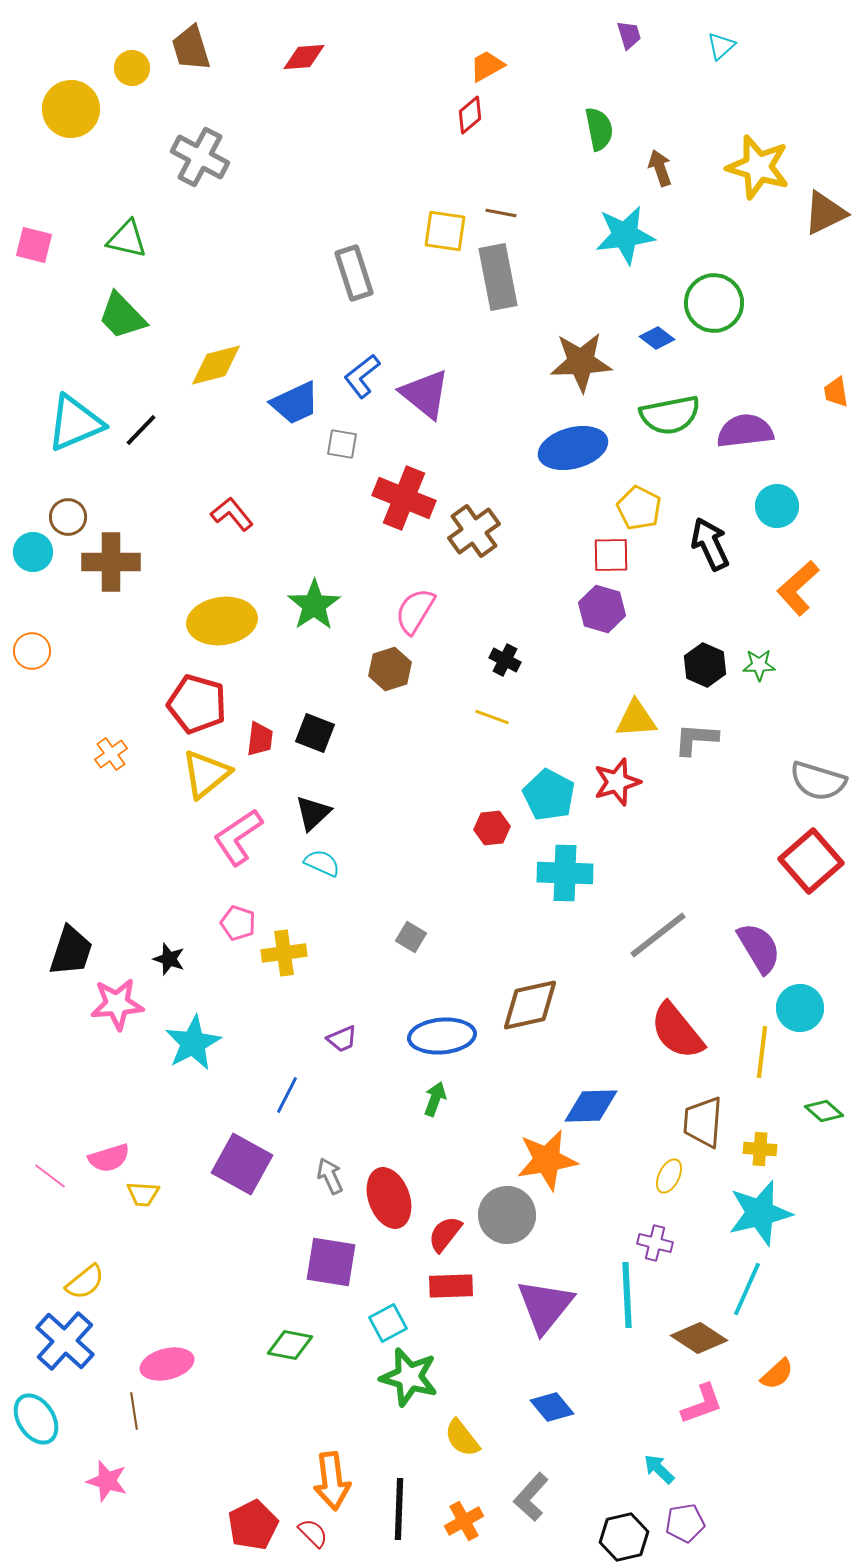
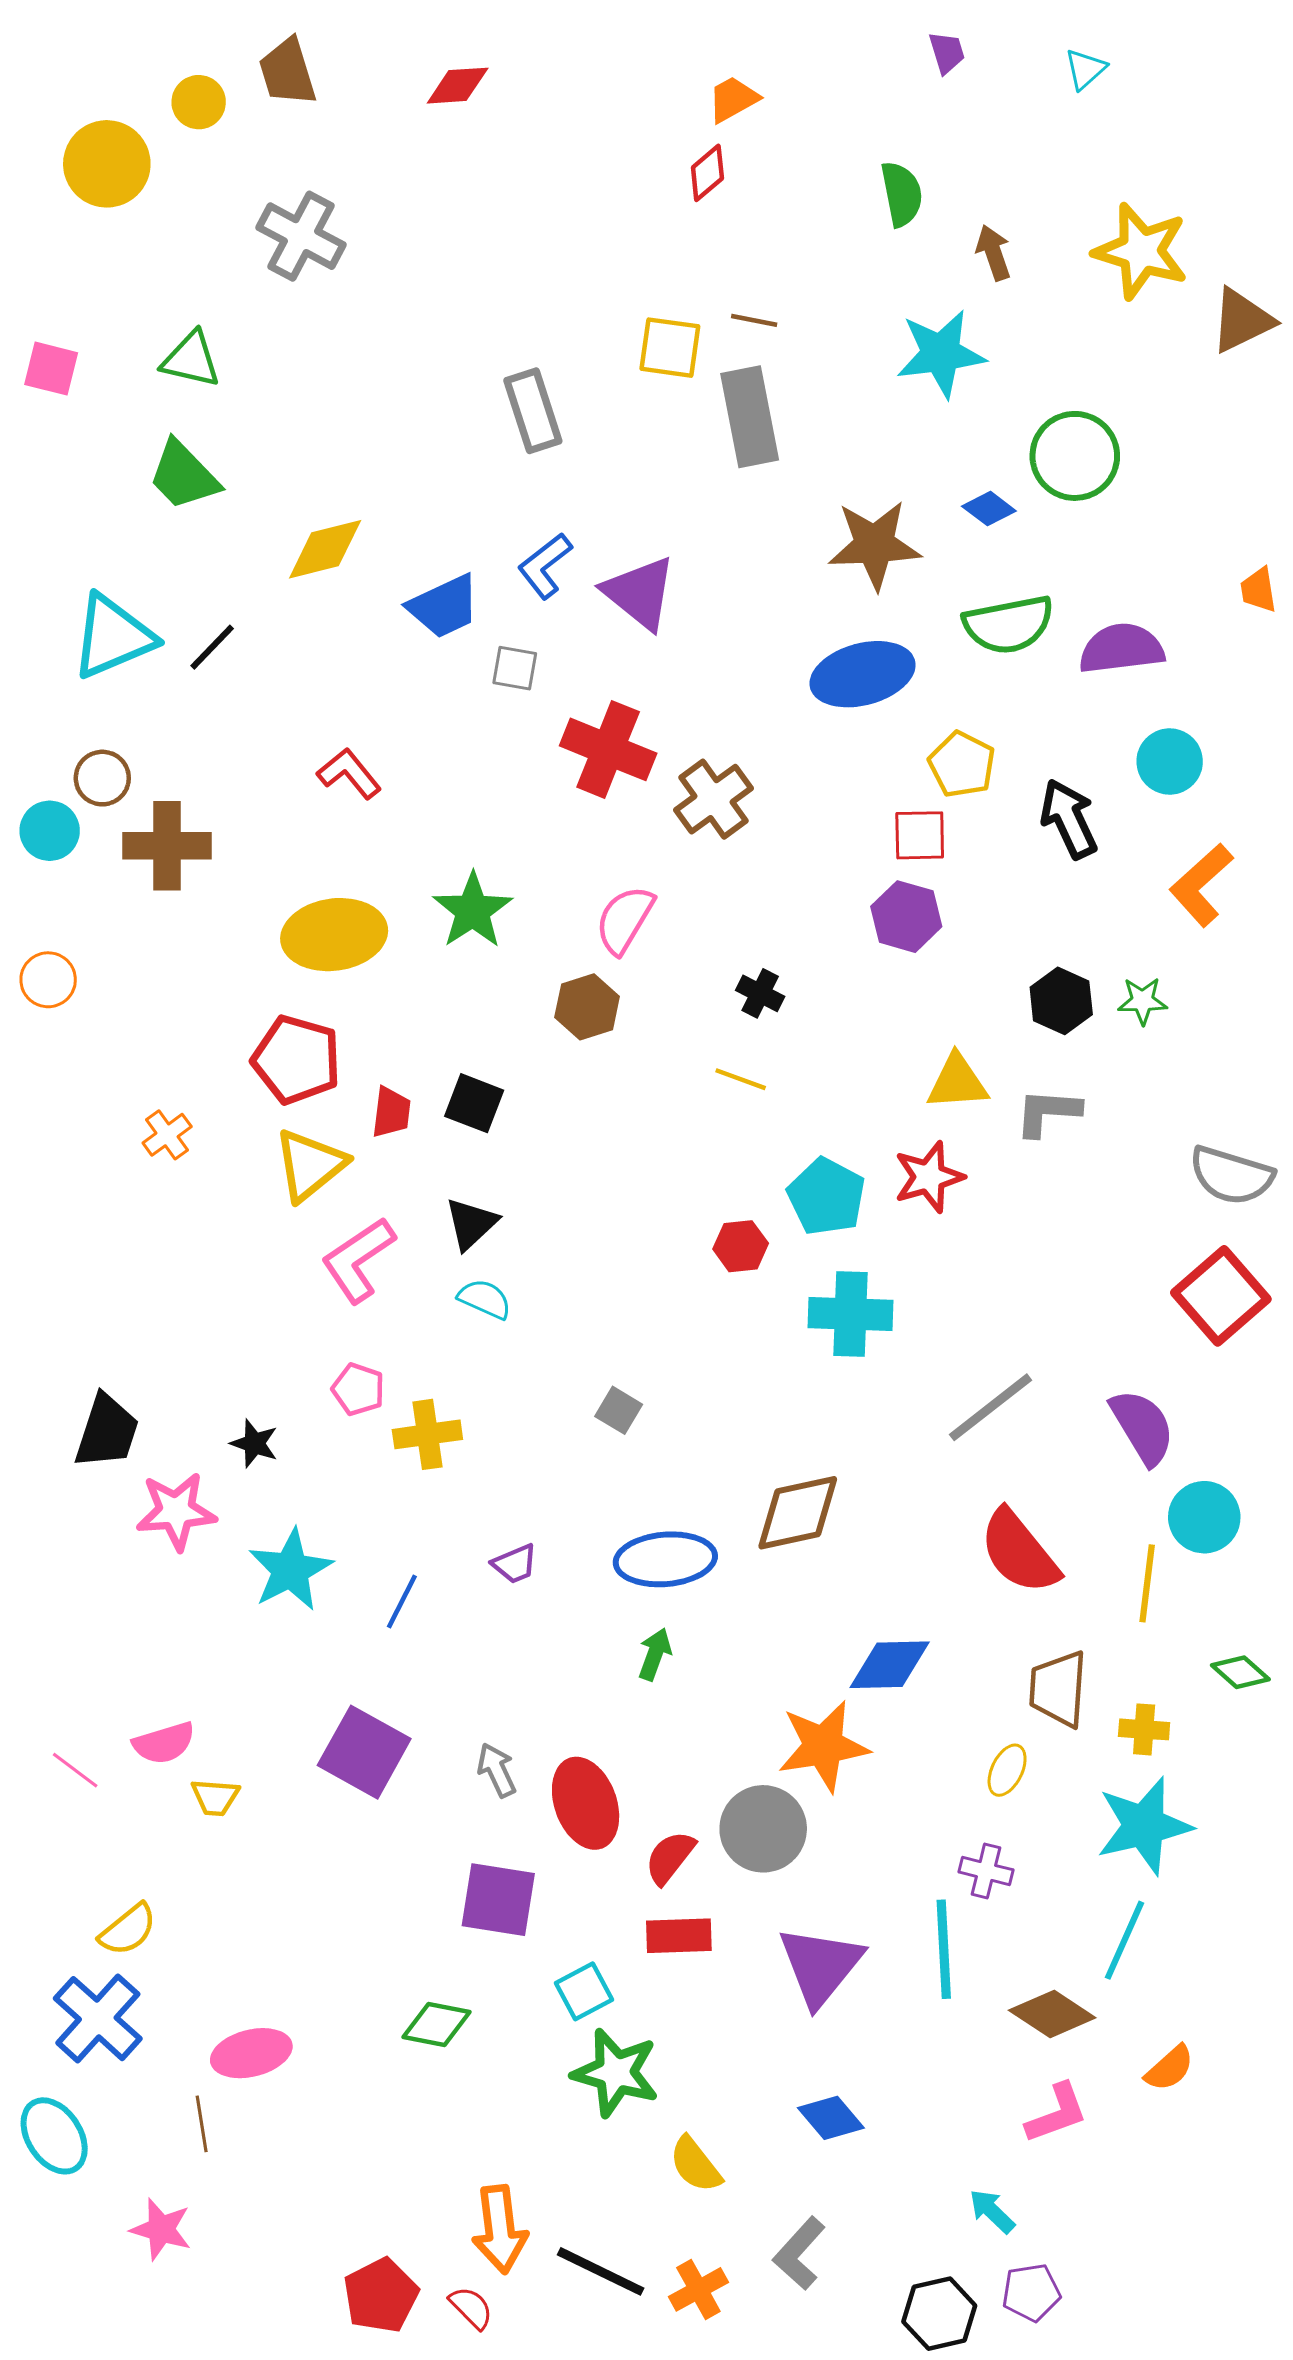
blue line: (287, 1095) -> (402, 1602), moved
black line: (399, 1509) -> (601, 2271), turned -66

